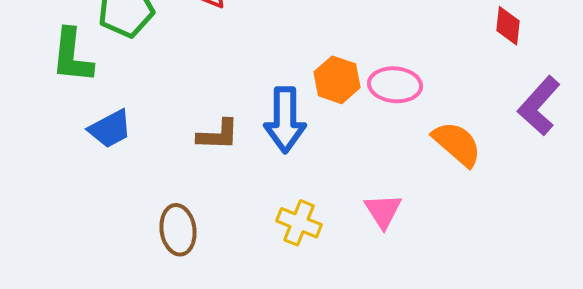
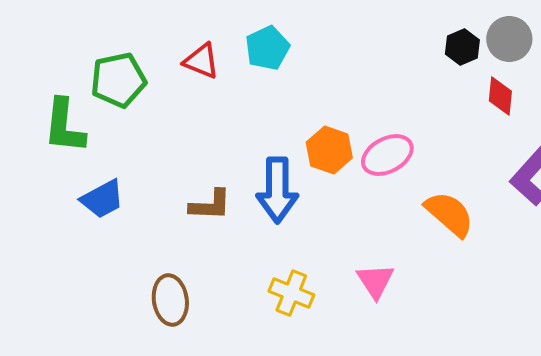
pink ellipse: (395, 85) -> (387, 155), turned -33

